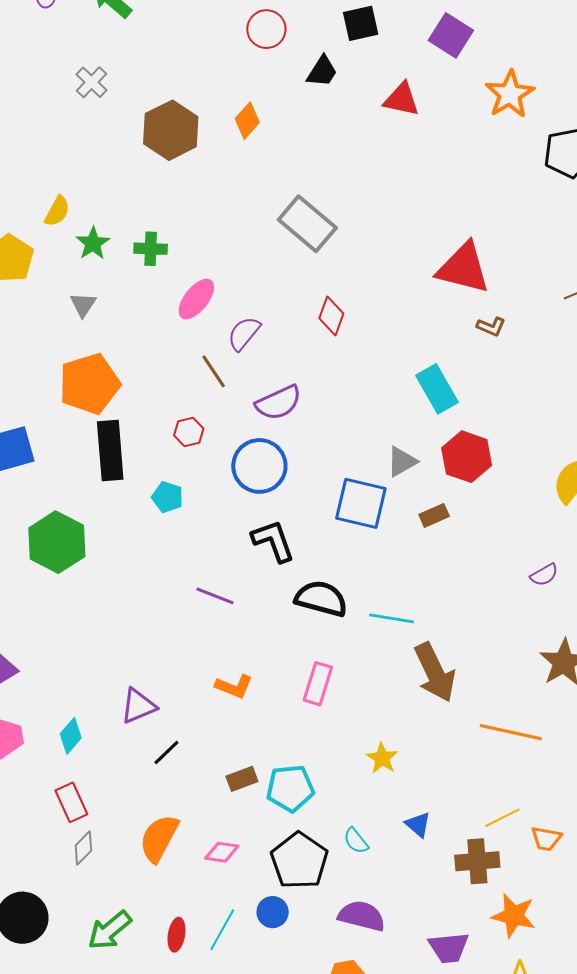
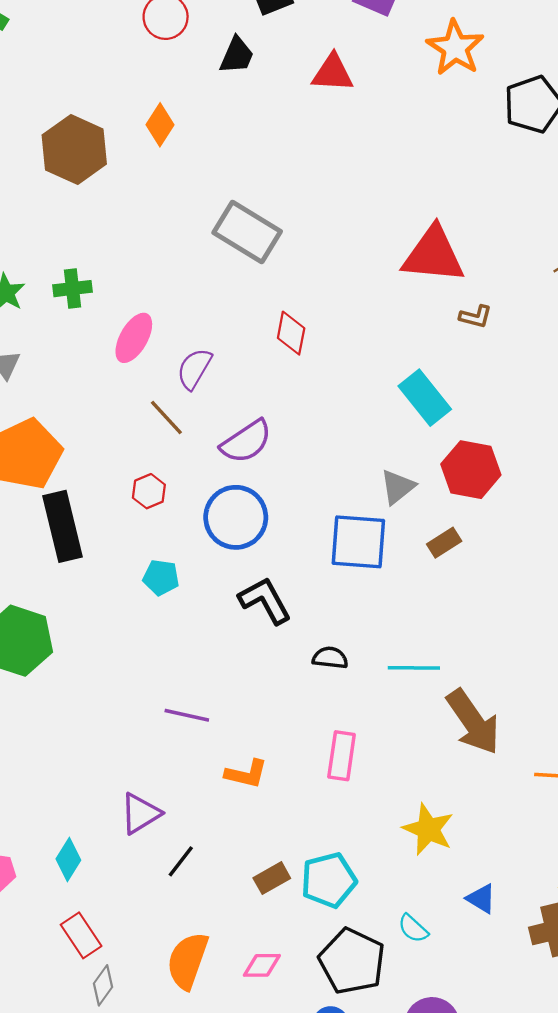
cyan pentagon: (167, 497) -> (161, 577), moved
purple line: (215, 596) -> (187, 715), moved
black semicircle: (321, 599) -> (330, 658), size x0.6
yellow star: (382, 758) -> (428, 829), size x1.4

